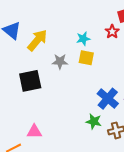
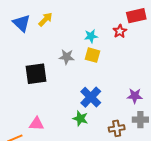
yellow arrow: (37, 40) -> (45, 19), moved, size x0.7
blue cross: (108, 99) -> (91, 97), moved
green star: (94, 121) -> (80, 118), moved

